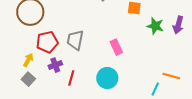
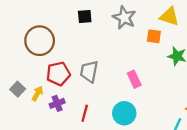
purple cross: (55, 65) -> (57, 103), moved
gray square: (28, 79) -> (18, 89), moved

